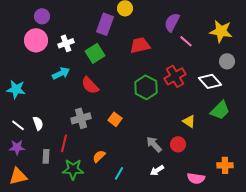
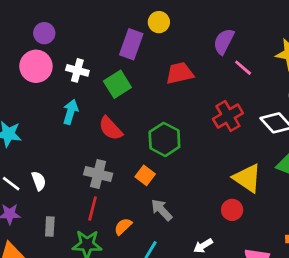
white cross: (66, 43) -> (77, 70), turned 35
cyan arrow: (61, 73) -> (70, 112), turned -48
green hexagon: (146, 87) -> (164, 139), moved
gray cross: (81, 118) -> (98, 174), turned 30
yellow triangle: (189, 121) -> (247, 178), size x1.6
red line: (64, 143) -> (93, 209), moved
gray arrow: (154, 144) -> (162, 210), moved

